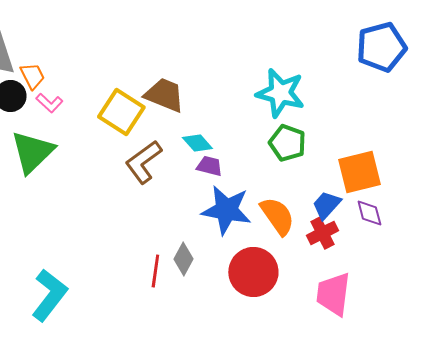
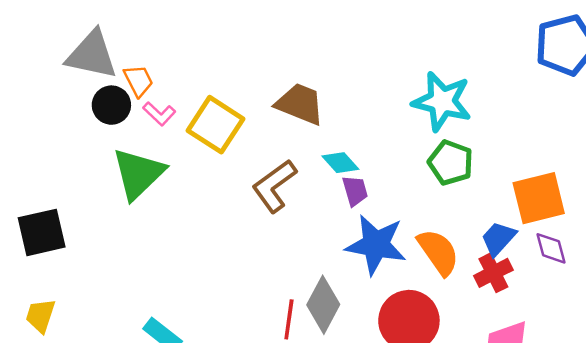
yellow square: (121, 112) -> (215, 125), moved
purple trapezoid: (209, 166) -> (355, 191), turned 60
gray diamond: (183, 259) -> (323, 305), size x1.4

